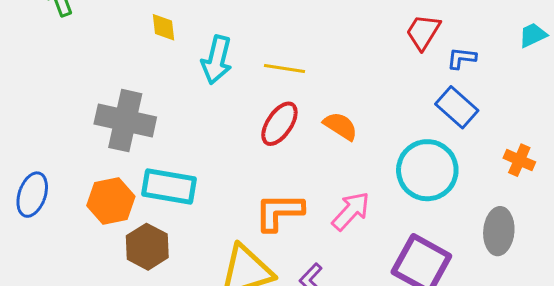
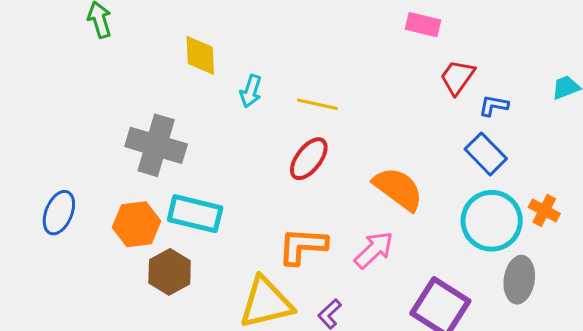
yellow diamond: (164, 27) -> (200, 55), size x1.4
cyan arrow: (217, 60) -> (251, 91), size x0.7
orange semicircle: (340, 126) -> (398, 189), moved, size x1.5
cyan circle: (427, 170) -> (492, 221), moved

